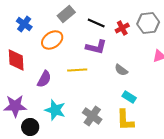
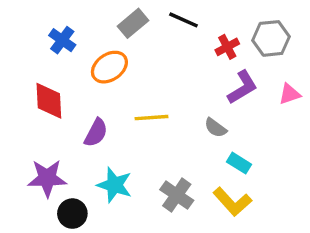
black line: (96, 23) -> (183, 20), moved
purple L-shape: (96, 47) -> (242, 87), moved, turned -45
gray semicircle: (121, 70) -> (215, 128), moved
yellow L-shape: (125, 120) -> (232, 202), turned -40

